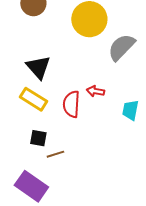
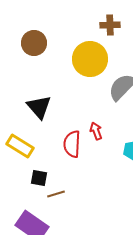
red arrow: (95, 91) -> (96, 131), turned 60
yellow rectangle: (33, 99) -> (20, 146), moved

